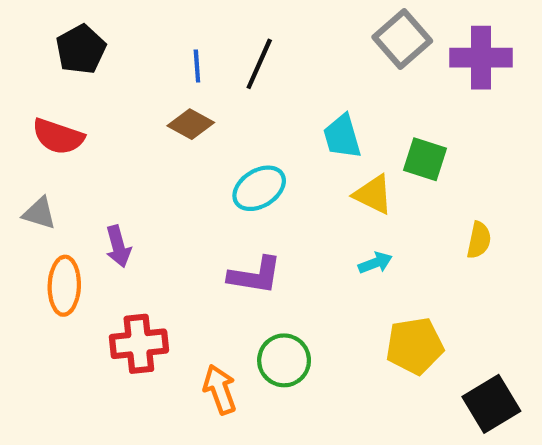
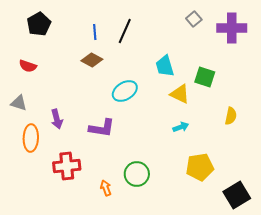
gray square: (402, 39) -> (194, 19), size x0.6
red semicircle: (58, 136) -> (28, 66), size x0.7
purple L-shape: (255, 275) -> (102, 128), moved
orange arrow: (220, 389) -> (106, 188), size x0.7

